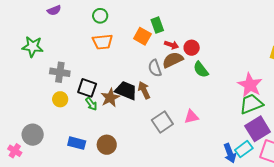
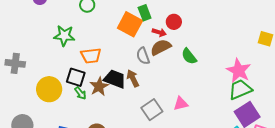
orange square: (142, 36) -> (130, 24), size x1.4
orange trapezoid: (102, 42) -> (91, 56), moved
green star: (33, 47) -> (64, 36), moved
red circle: (192, 48) -> (174, 22), moved
gray cross: (60, 72) -> (15, 63), moved
yellow circle: (60, 99) -> (49, 89), size x1.6

